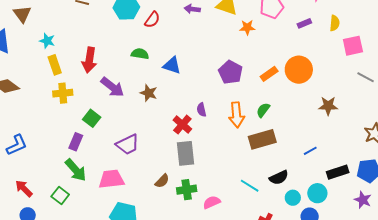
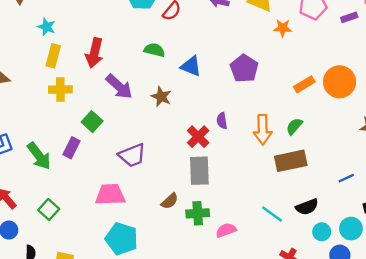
purple rectangle: (304, 23) -> (349, 17), moved
yellow rectangle: (55, 65) -> (53, 56), turned 30
purple pentagon: (230, 72) -> (244, 68), moved
green arrow: (76, 170) -> (39, 156), moved

